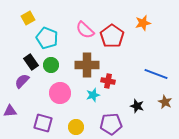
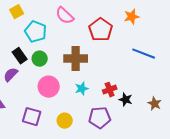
pink semicircle: (85, 30) -> (65, 16), moved
blue line: (156, 74) -> (144, 54), moved
red cross: (108, 81) -> (110, 90), moved, turned -32
brown star: (165, 102) -> (155, 104), moved

